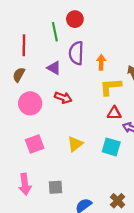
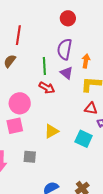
green line: (55, 32) -> (44, 66), moved
purple triangle: (54, 68) -> (67, 73), moved
pink circle: (30, 103) -> (20, 103), moved
gray square: (55, 187) -> (30, 157), moved

